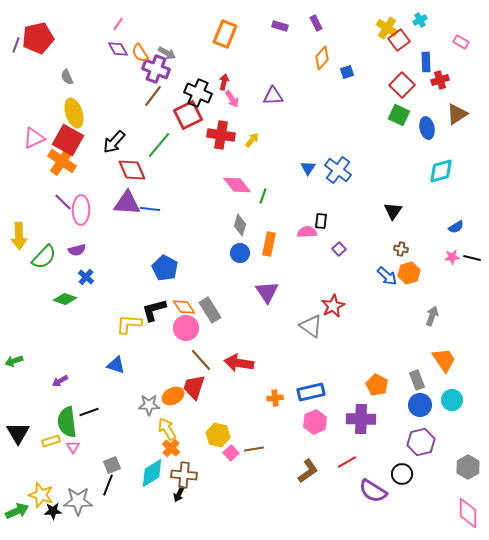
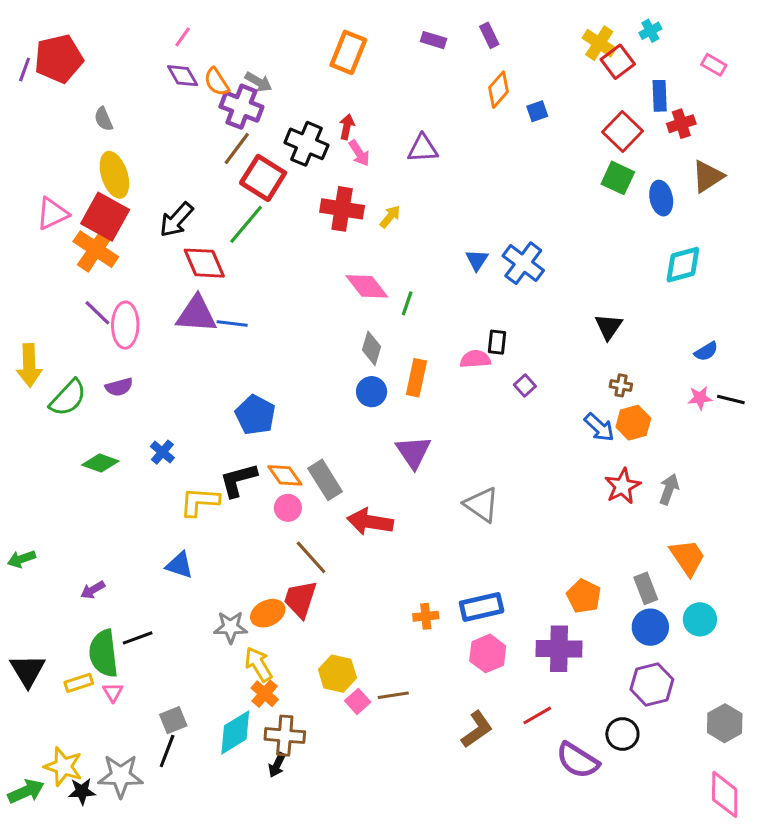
red square: (188, 115) -> (263, 178), moved, turned -32
blue cross: (86, 277) -> (162, 452), moved
red star: (333, 306) -> (622, 486), moved
pink circle: (186, 328) -> (288, 508), size x0.7
red arrow: (239, 363) -> (370, 522), moved

